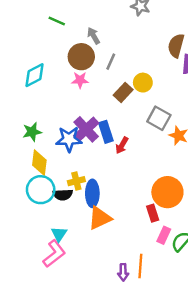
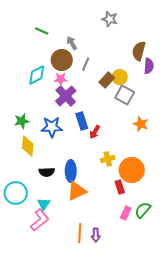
cyan diamond: (34, 75) -> (37, 75), moved
yellow circle: (143, 83) -> (120, 77), moved
brown rectangle: (123, 92) -> (107, 80), moved
gray square: (159, 118) -> (125, 95), moved
purple cross: (86, 129) -> (66, 96), moved
yellow cross: (76, 181) -> (108, 159), moved
cyan circle: (41, 190) -> (16, 193), moved
pink rectangle: (164, 235) -> (126, 213), moved
orange line: (140, 266) -> (80, 233), moved

